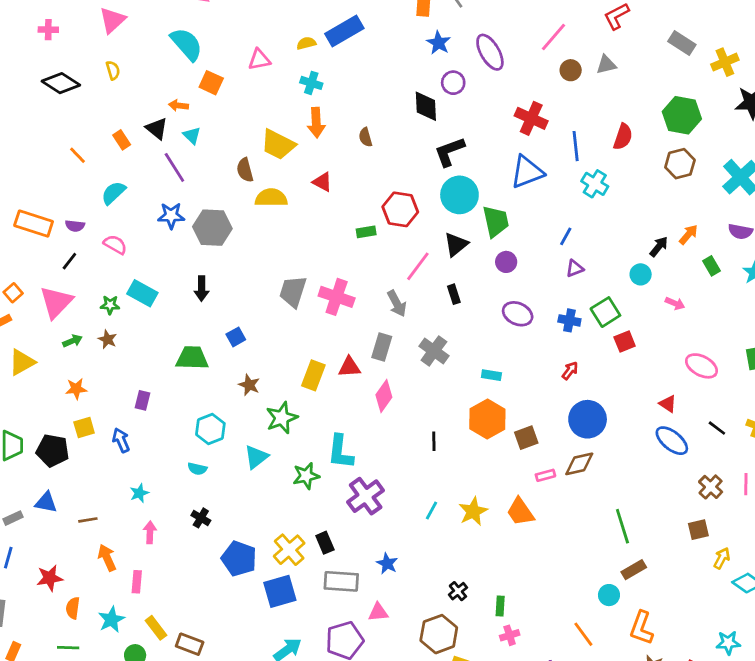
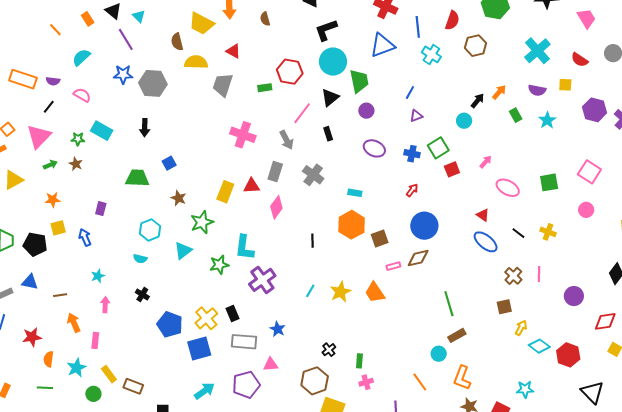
brown hexagon: (680, 164) -> (475, 46), moved
gray trapezoid: (293, 292) -> (223, 85), moved
pink arrow: (675, 303) -> (486, 162), moved, turned -72

